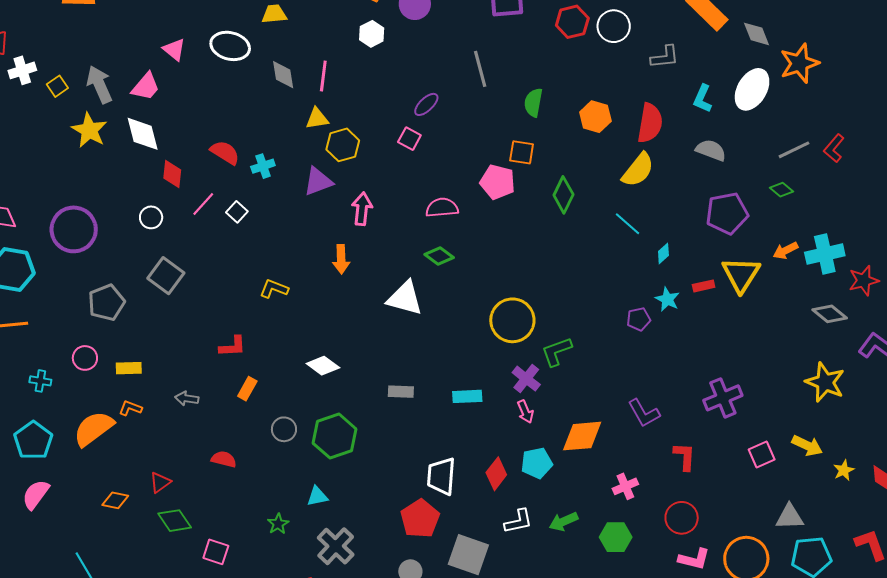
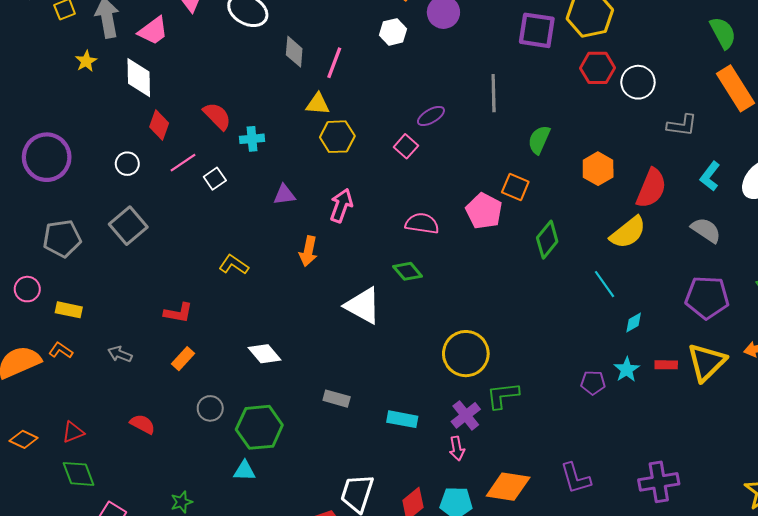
yellow star: (89, 130) -> (86, 61), size x0.6
purple triangle: (318, 182) -> (284, 195), moved, size x0.7
cyan triangle: (317, 496) -> (245, 471), moved

